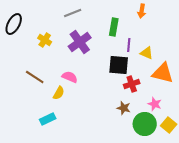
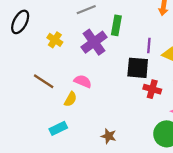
green rectangle: (114, 27) -> (116, 25), moved
red cross: (132, 84) -> (152, 89), turned 35
brown star: (124, 108) -> (109, 136), moved

